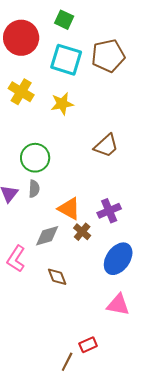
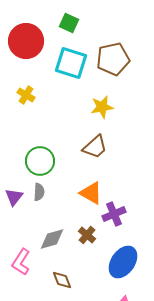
yellow cross: (21, 92) -> (26, 95), size x0.7
yellow star: (62, 104) -> (102, 107), moved
brown trapezoid: (106, 146) -> (95, 147), moved
orange triangle: (69, 209) -> (91, 193), moved

